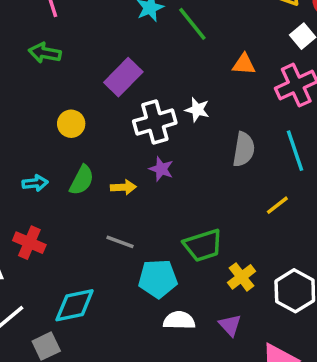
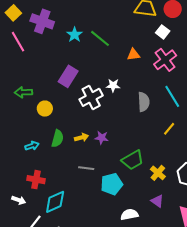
green arrow: (45, 53) -> (23, 92), moved
purple star: (161, 169) -> (102, 138), moved
cyan diamond: (75, 305) -> (55, 202), moved
white semicircle: (179, 320) -> (129, 215), moved

